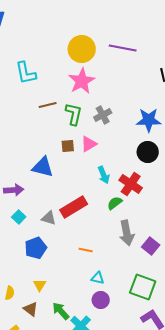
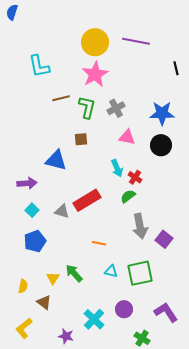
pink triangle: (89, 144) -> (127, 137), moved, turned 42
red cross: (131, 184) -> (135, 177), moved, size x0.6
blue pentagon: (36, 248) -> (35, 241), moved
green square: (143, 287) -> (140, 273), moved, turned -32
purple circle: (101, 300) -> (124, 309), moved
green arrow: (61, 311) -> (74, 273), moved

